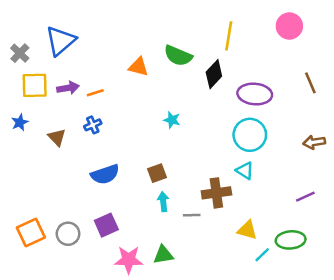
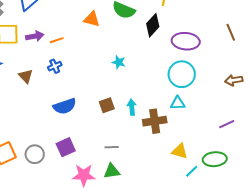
cyan triangle: (245, 171) -> (178, 103), turned -35
cyan arrow: (163, 202) -> (132, 107), moved
gray line: (192, 215) -> (112, 147), moved

